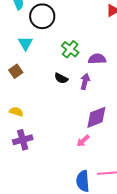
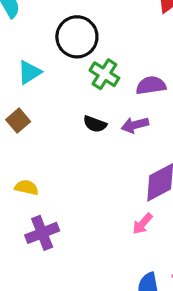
black circle: (42, 16) -> (77, 37), moved
cyan triangle: (26, 43) -> (29, 72), turned 35
purple arrow: (85, 81) -> (135, 125), turned -112

